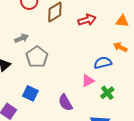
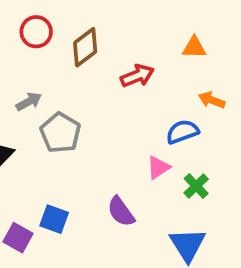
red arrow: (87, 20) -> (137, 76), moved
orange triangle: (122, 21) -> (194, 47), moved
blue square: (30, 93) -> (54, 219), moved

